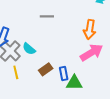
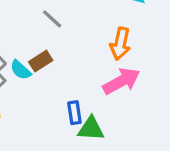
gray line: (47, 16) -> (52, 19), turned 40
brown rectangle: (46, 69) -> (41, 61), moved

